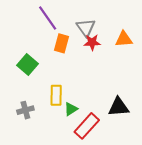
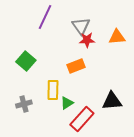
purple line: (48, 18) -> (45, 17), turned 60
orange rectangle: (61, 43) -> (76, 66), moved, turned 54

